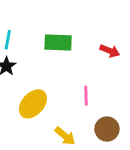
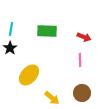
pink line: (86, 96) -> (80, 60), moved

